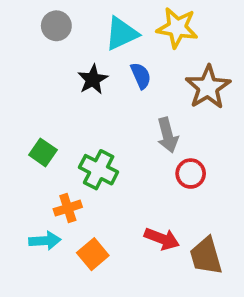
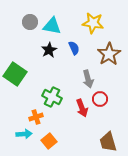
cyan triangle: (122, 33) -> (52, 26), moved, turned 36
green square: (43, 152) -> (15, 74), moved, size x1.6
red arrow: (162, 239) -> (82, 108), moved, turned 48

